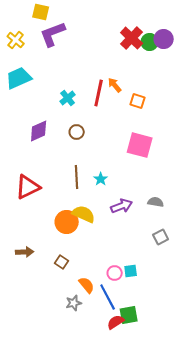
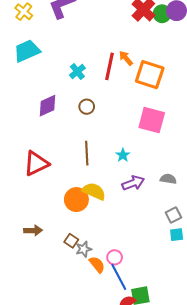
orange square: (138, 101) -> (150, 75), size x1.8
cyan star: (101, 179) -> (123, 155), moved
cyan square: (131, 271) -> (177, 235), moved
pink circle: (115, 273) -> (115, 257), moved
gray star: (74, 303) -> (84, 249), moved

